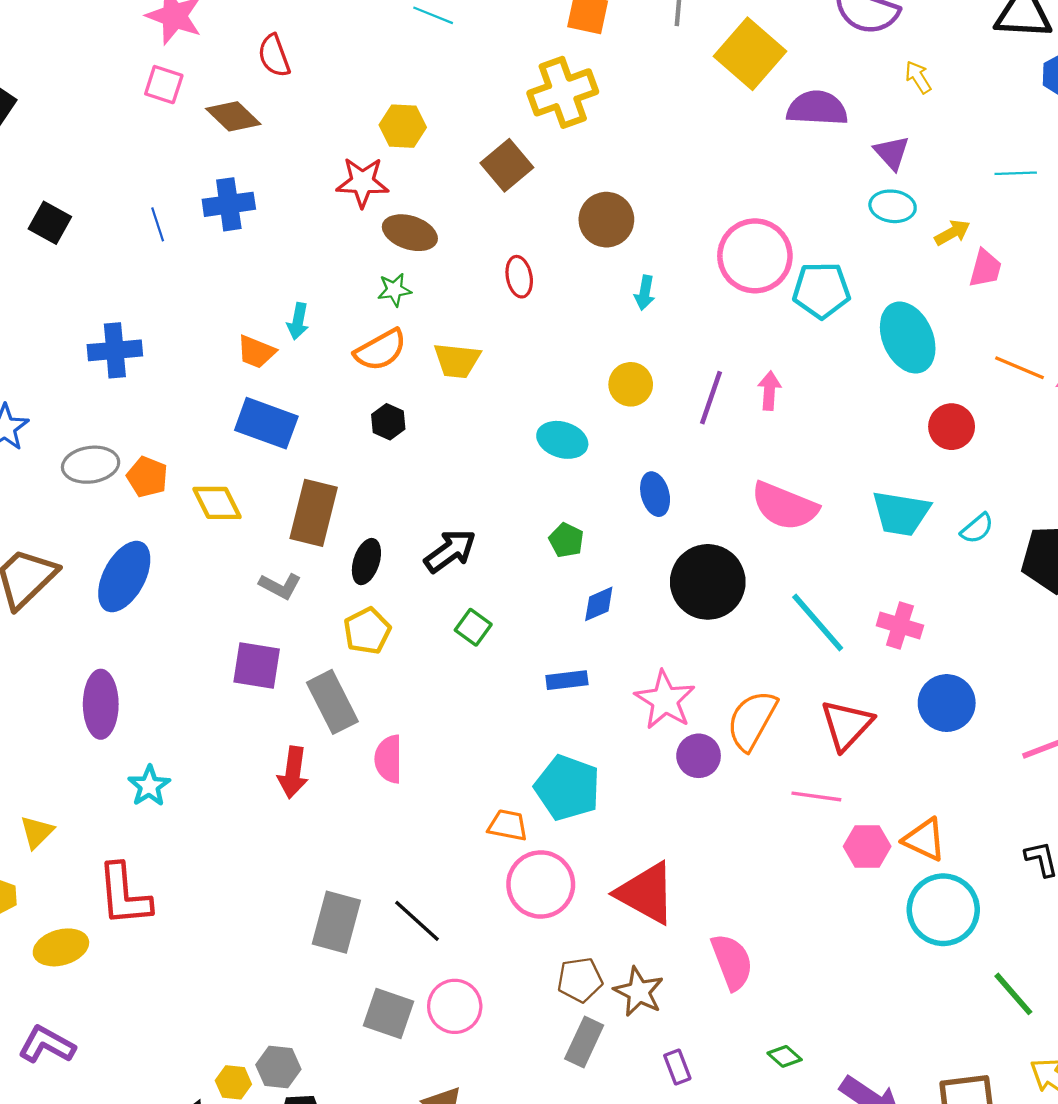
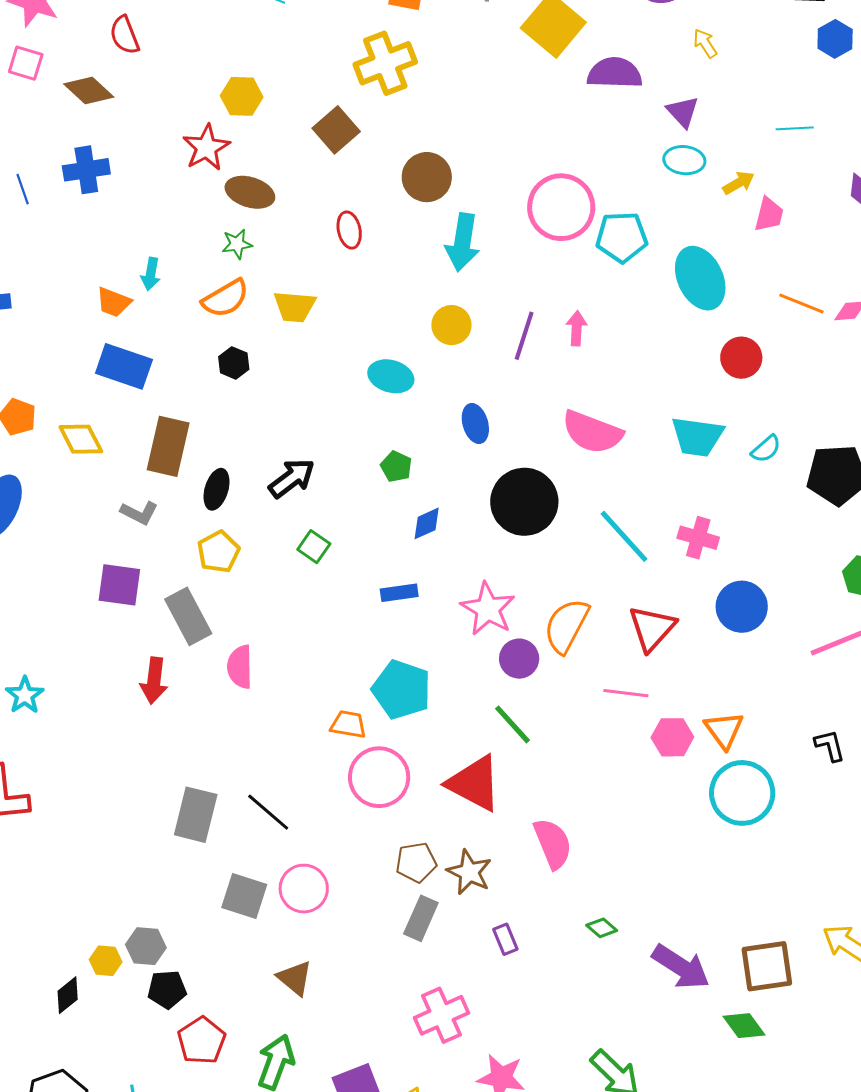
red star: (362, 182) -> (206, 148), turned -30
cyan arrow: (645, 293) -> (463, 242), size x1.8
orange triangle: (924, 840) -> (724, 730), turned 30
green line: (1013, 994) -> (512, 724), moved

